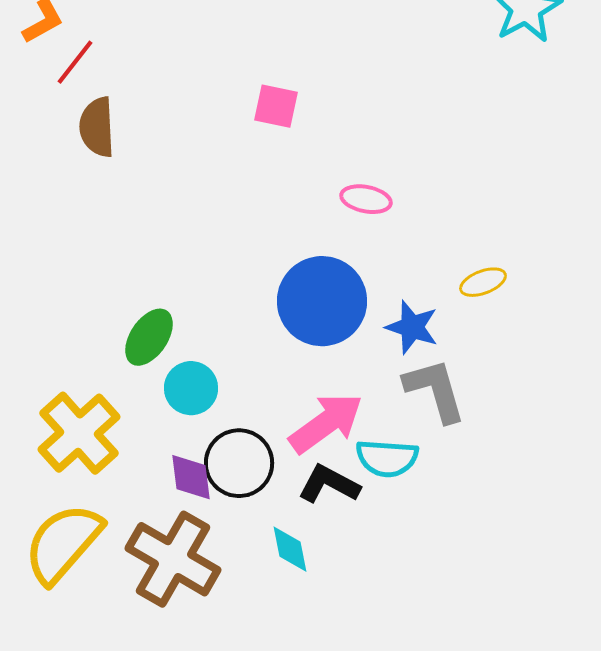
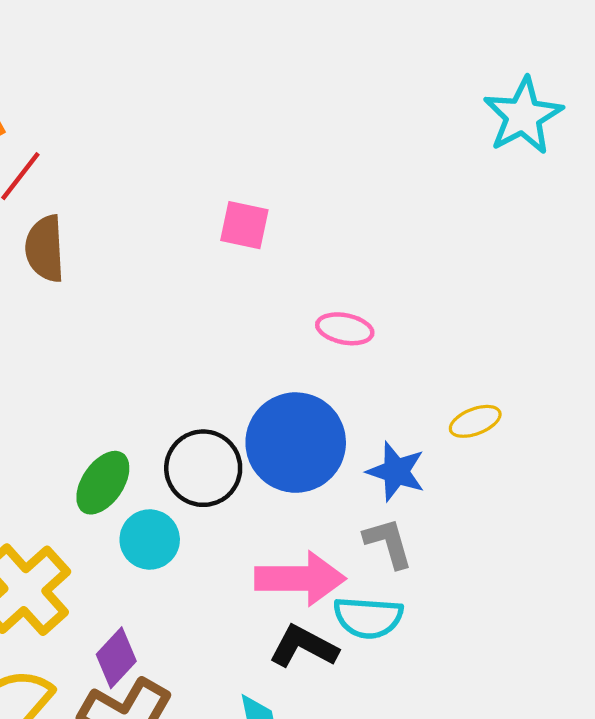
gray L-shape: (435, 390) -> (388, 543), moved, size x0.7
pink arrow: (326, 423) -> (300, 579), turned 36
black circle: (239, 463) -> (203, 468), moved
purple diamond: (191, 477) -> (116, 658), moved, turned 50

